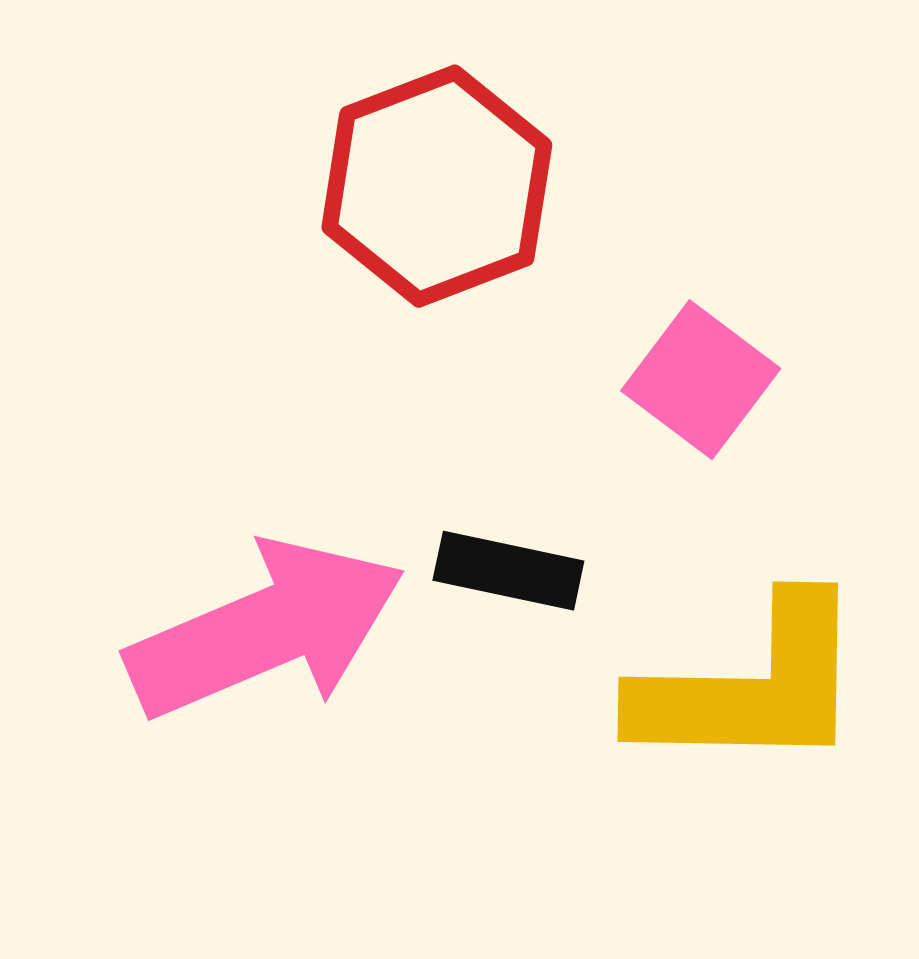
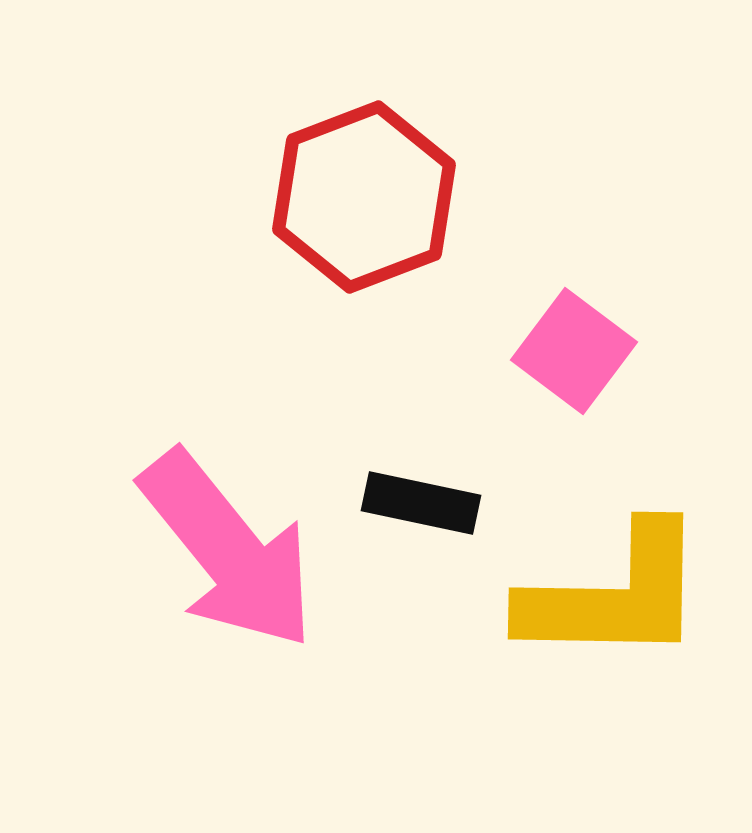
pink arrow: (266, 630) -> (228, 550), turned 74

